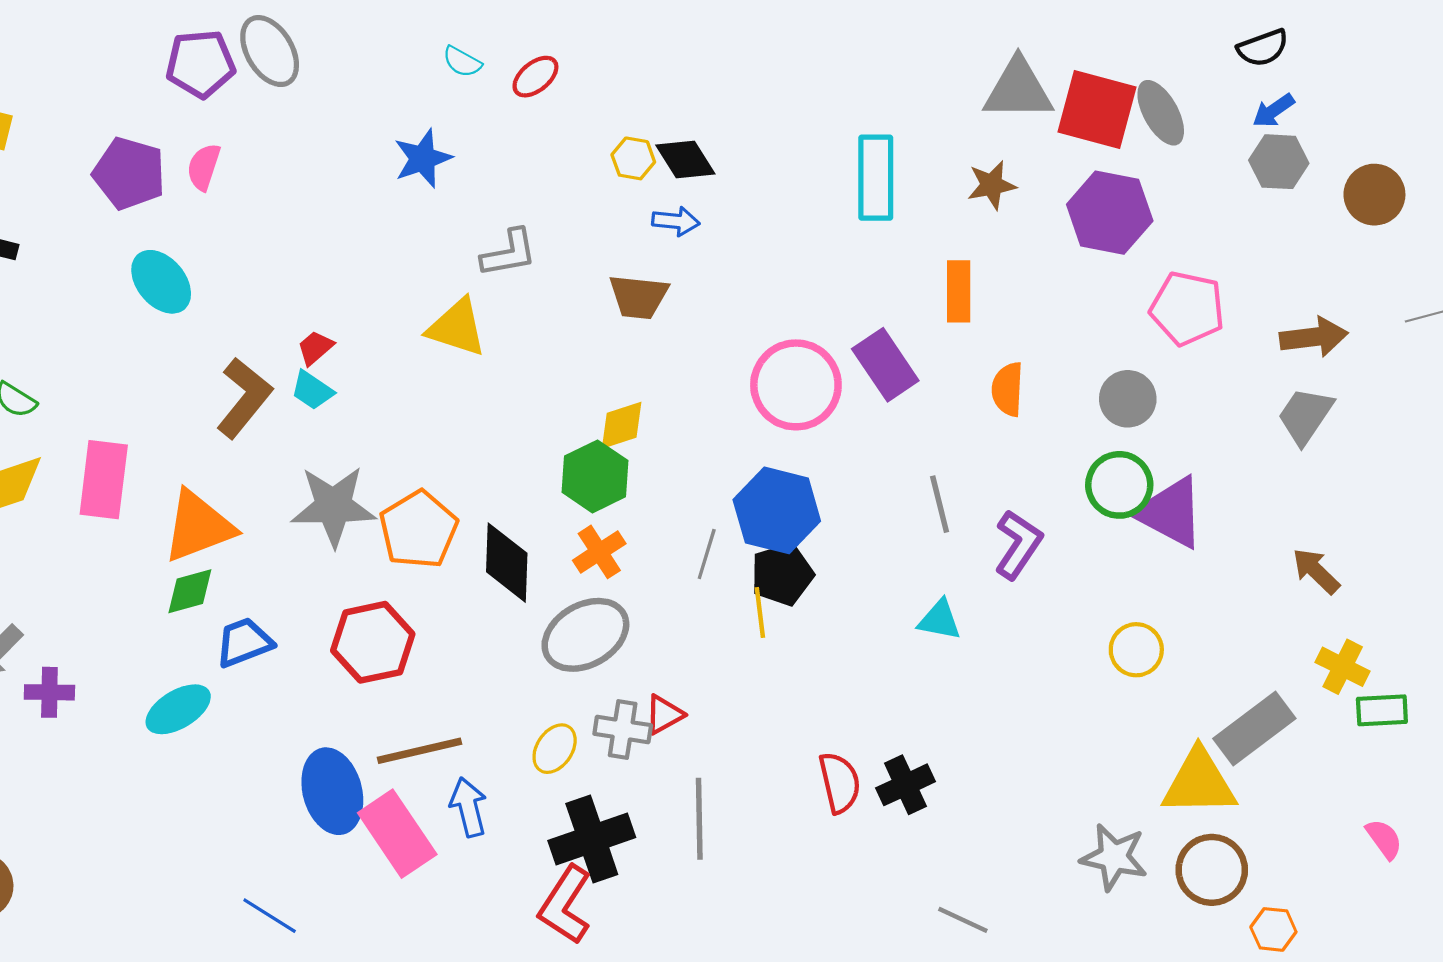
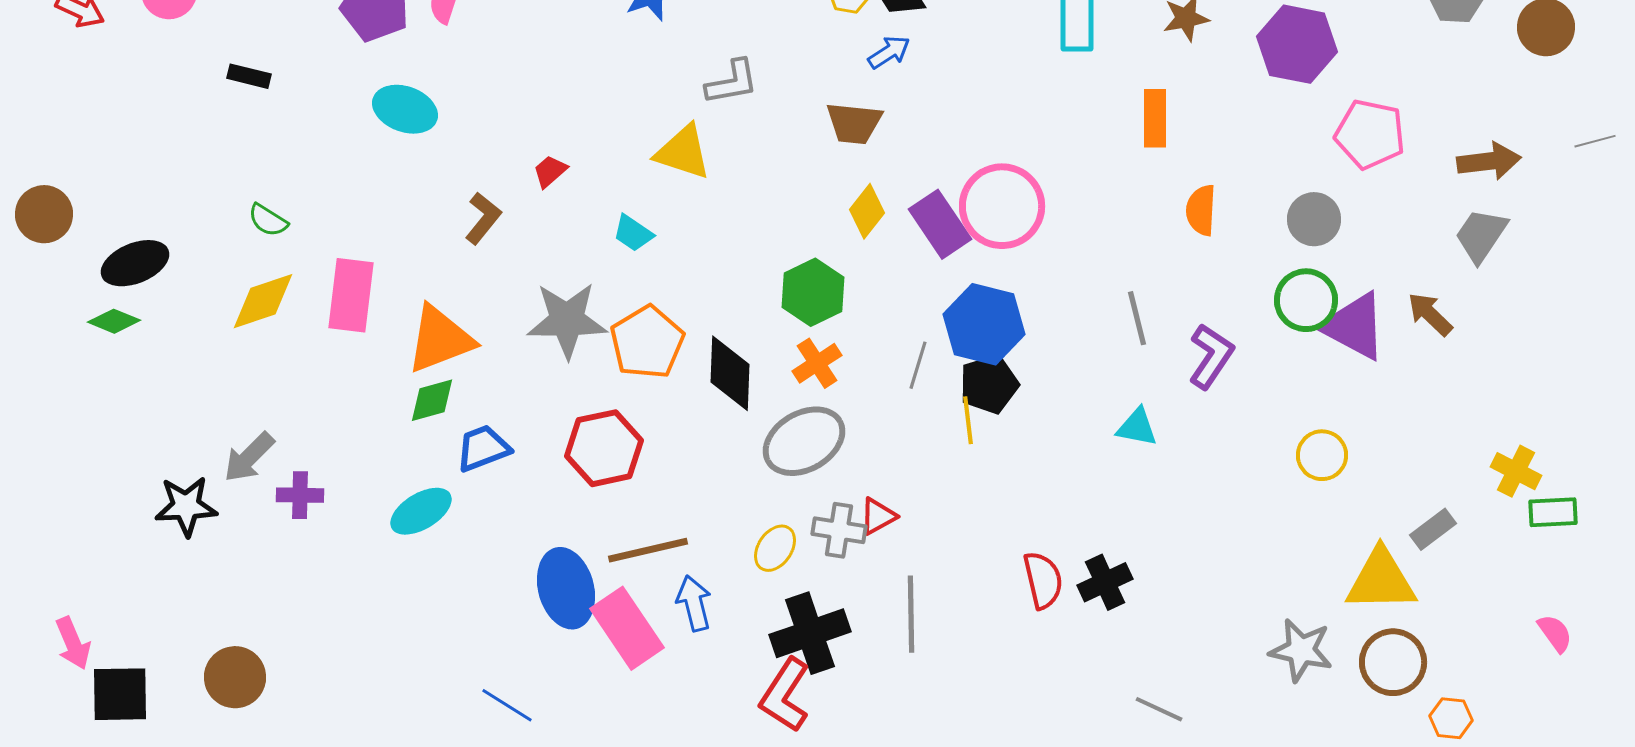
blue arrow: (676, 221) -> (889, 52), turned -39
cyan ellipse: (161, 282) -> (405, 109), turned -30
purple rectangle: (885, 365) -> (940, 224), moved
cyan trapezoid: (312, 390) -> (633, 233), moved
brown L-shape: (244, 398) -> (483, 218), size x0.7
yellow diamond: (622, 425) -> (867, 211), moved, turned -34
brown arrow: (1316, 571) -> (1430, 314), moved
gray rectangle: (1254, 728) -> (1433, 529), size x0.6

